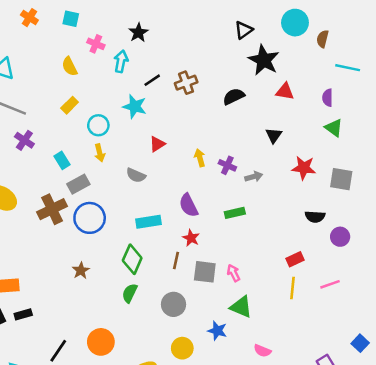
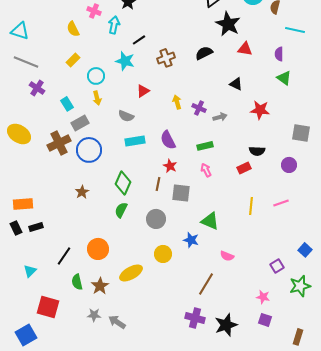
brown cross: (186, 83) -> (166, 58), moved
black triangle: (274, 135) -> (236, 84), turned -40
gray square: (341, 179) -> (301, 133), moved
black semicircle: (315, 217) -> (257, 151), moved
cyan rectangle: (148, 222) -> (135, 141), moved
red rectangle: (295, 259) -> (244, 168), moved
pink arrow: (234, 273) -> (206, 170), moved

